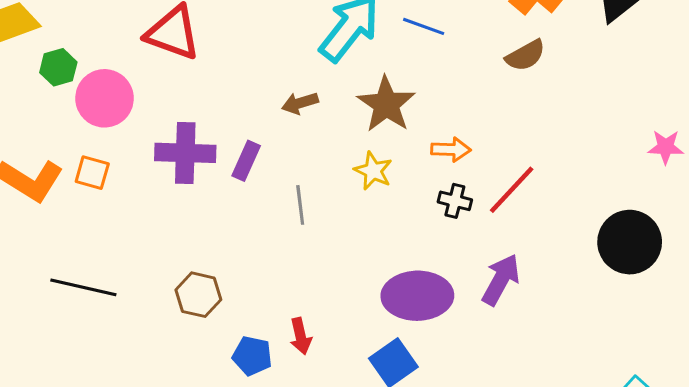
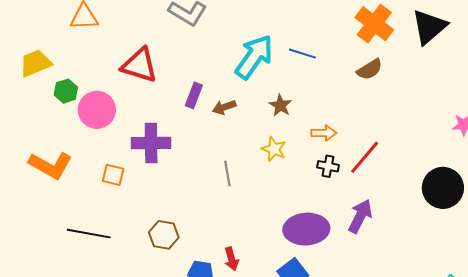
brown star: (386, 104) -> (280, 105), size x0.6
purple rectangle: (246, 161) -> (194, 95), moved
orange square: (92, 173) -> (113, 175), moved

